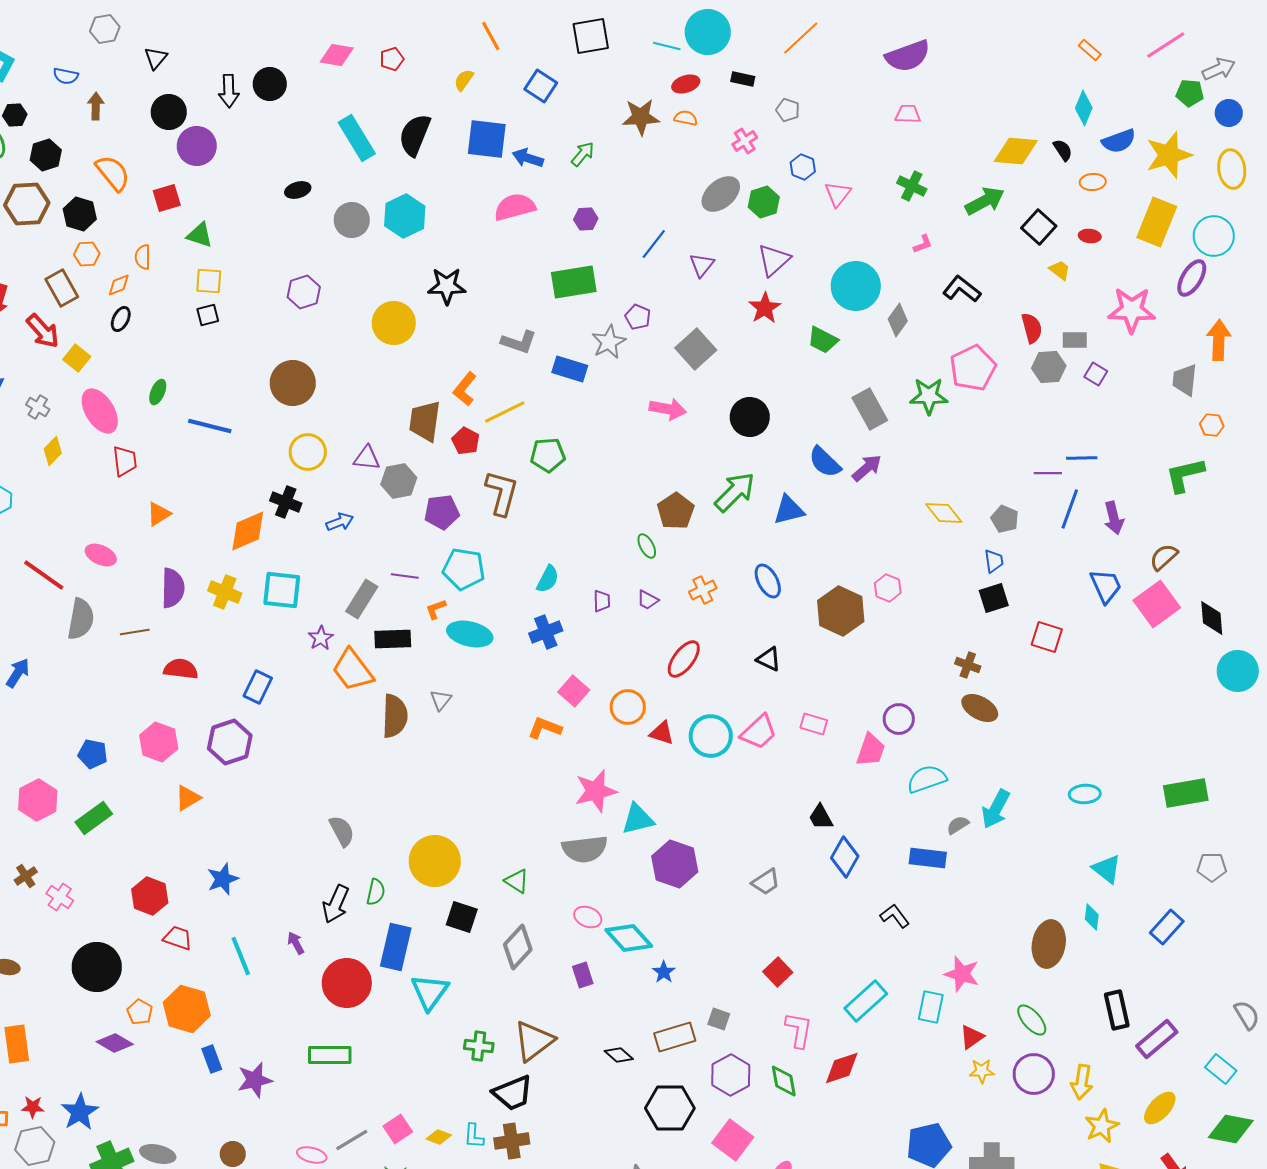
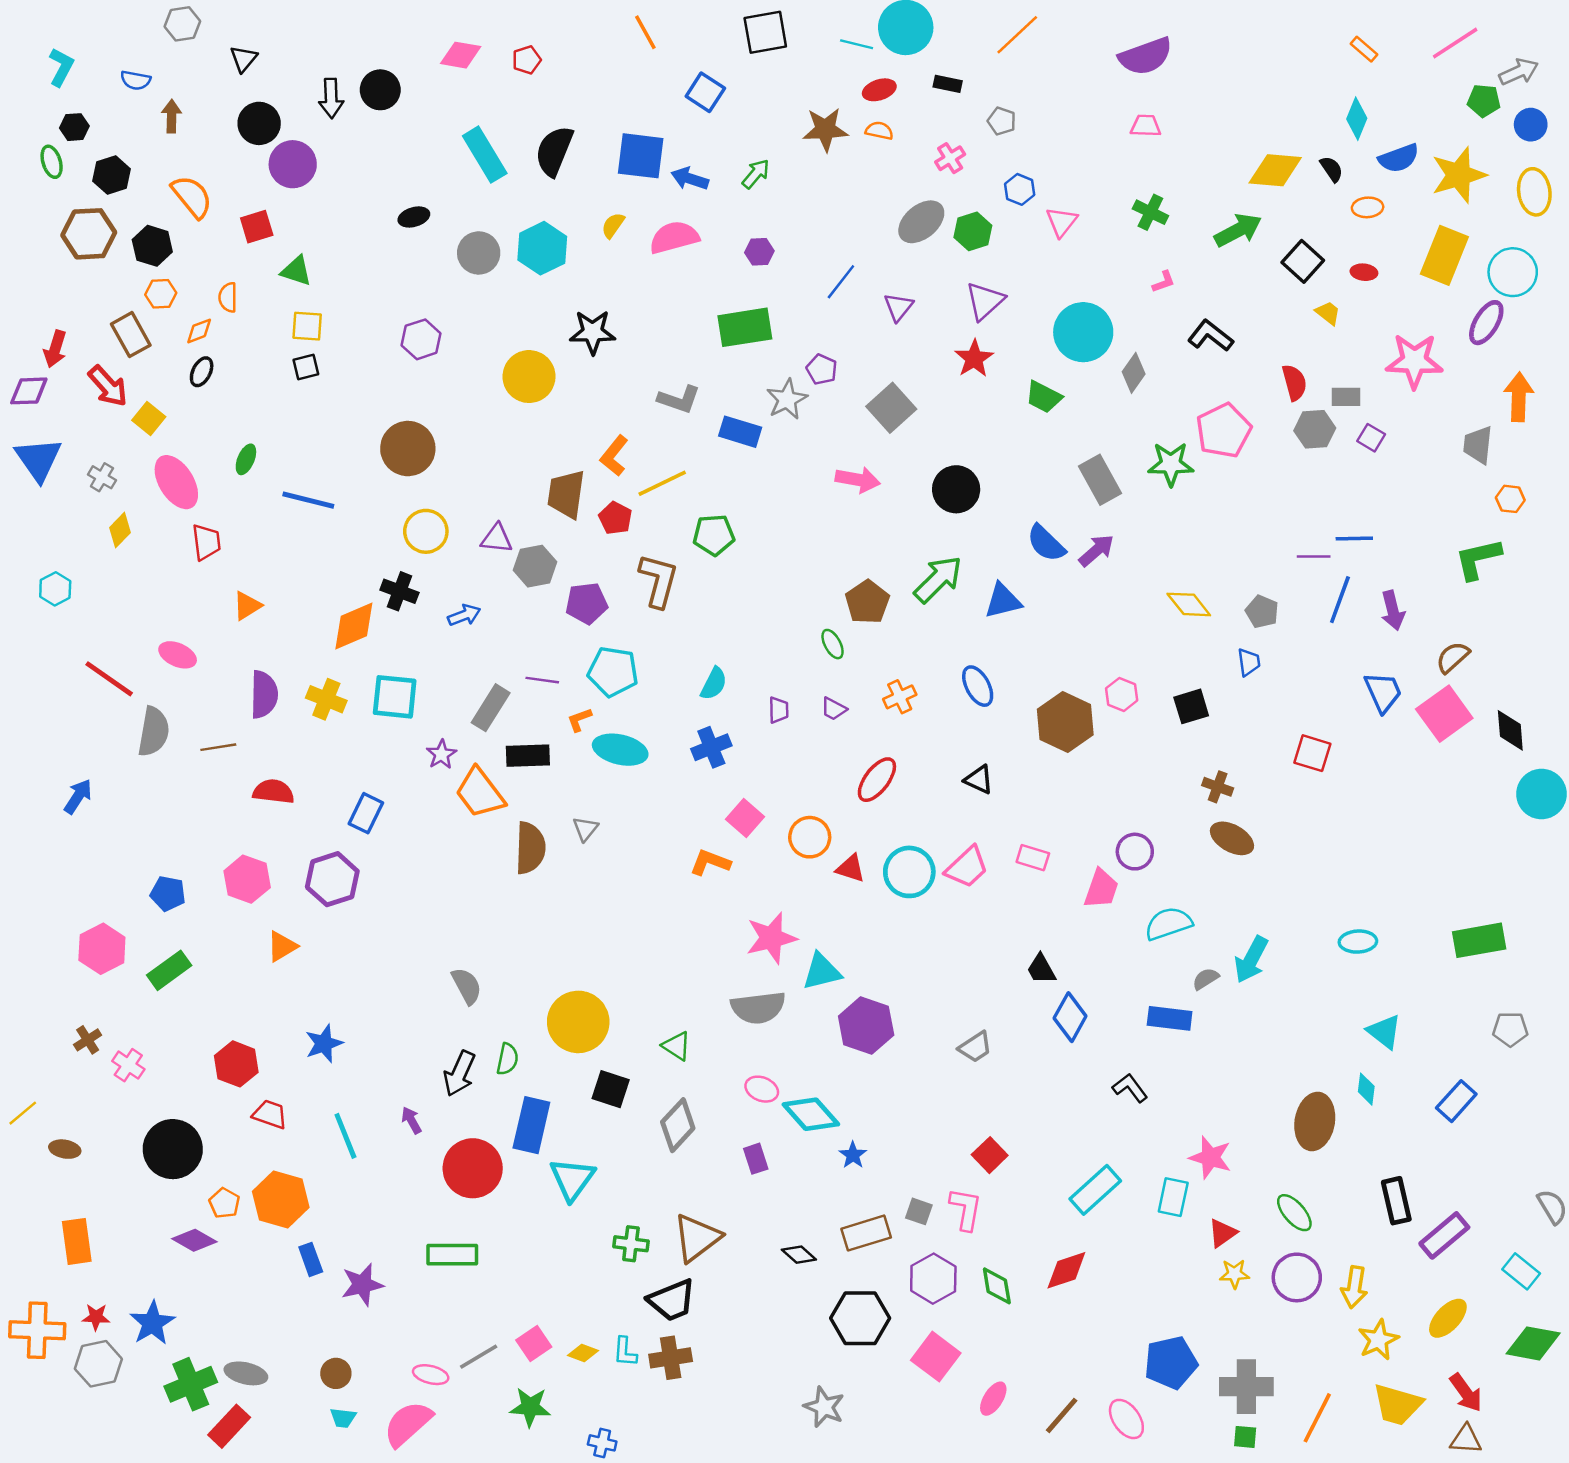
yellow semicircle: (464, 80) -> (613, 225), moved
black square: (994, 598) -> (1191, 706), moved
pink L-shape: (799, 1030) -> (966, 1209), moved

